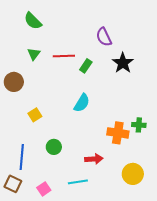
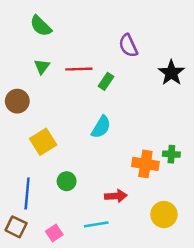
black star: (123, 63) -> (171, 73), moved
yellow square: (35, 115) -> (43, 142), size x1.5

